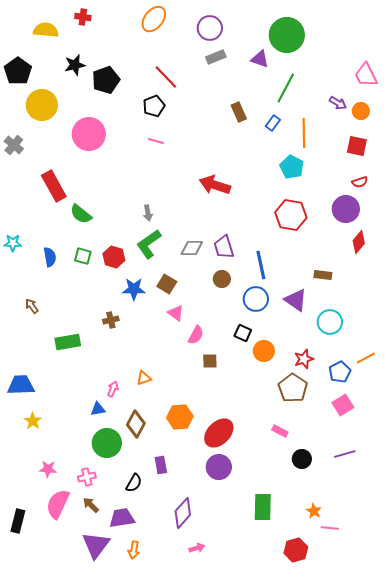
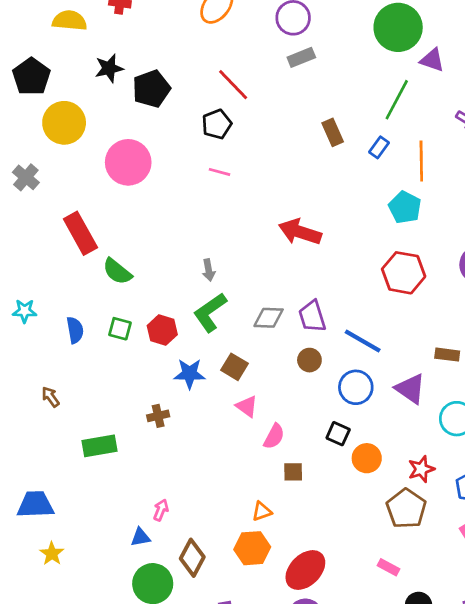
purple triangle: (260, 59) -> (432, 60), moved
blue line: (261, 265) -> (363, 341), turned -48
orange triangle: (144, 378) -> (262, 511), moved

